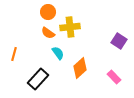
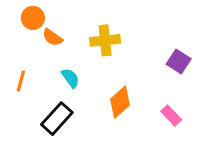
orange circle: (48, 12) -> (33, 18), moved
orange semicircle: (48, 33) -> (52, 37), moved
cyan semicircle: (58, 53) -> (70, 78), moved

